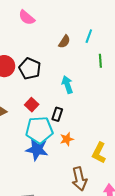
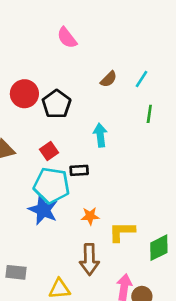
black rectangle: (57, 114) -> (79, 170), turned 56
orange star: (67, 139) -> (90, 216), moved
yellow L-shape: (99, 153) -> (122, 232), turned 50

